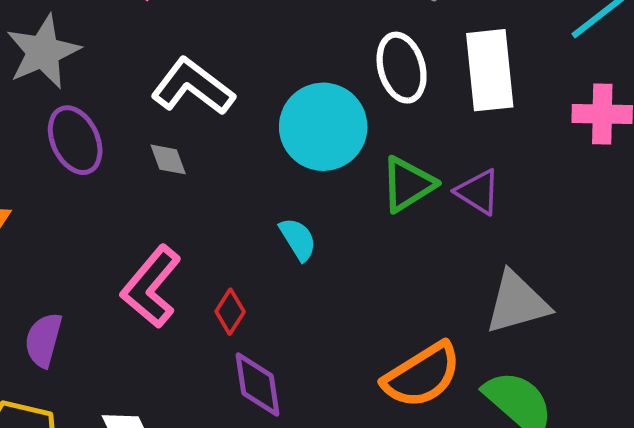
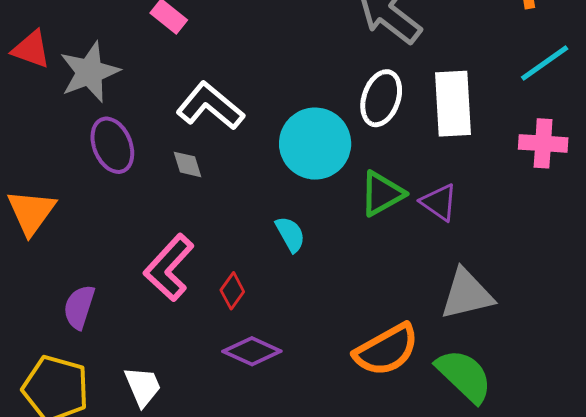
white ellipse: (402, 68) -> (381, 98), turned 32
purple diamond: (257, 384) -> (252, 351), turned -60

